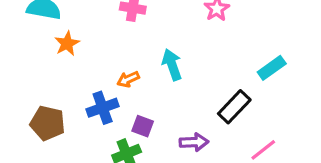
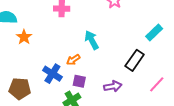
orange arrow: (128, 79) -> (73, 60), moved
blue cross: (103, 108) -> (52, 74), turned -30

